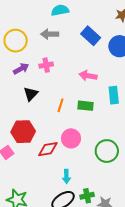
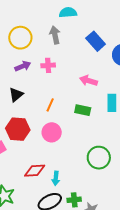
gray arrow: (50, 34) -> (55, 35), turned 72
black triangle: (31, 94) -> (16, 95), moved
orange line: (61, 105) -> (50, 105), moved
pink circle: (71, 138) -> (52, 132), moved
red diamond: (48, 149) -> (35, 171), moved

